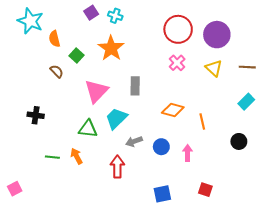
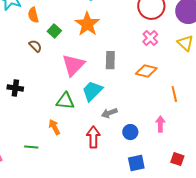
orange diamond: (173, 110) -> (146, 71), moved
blue circle: (161, 147) -> (130, 132), moved
green line: (52, 157) -> (31, 147), moved

